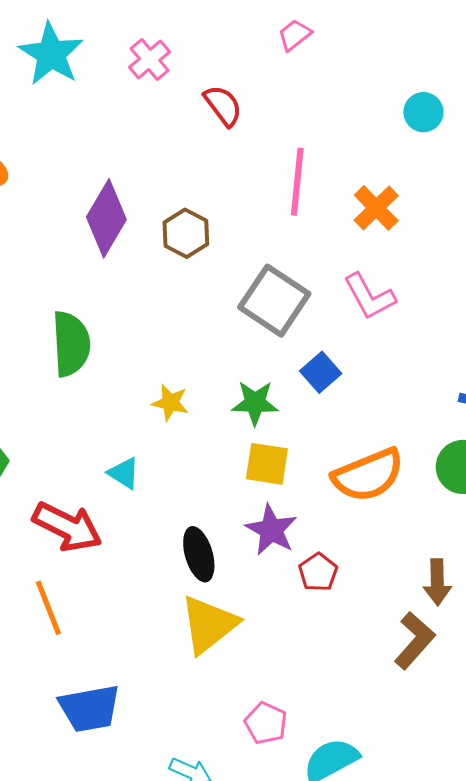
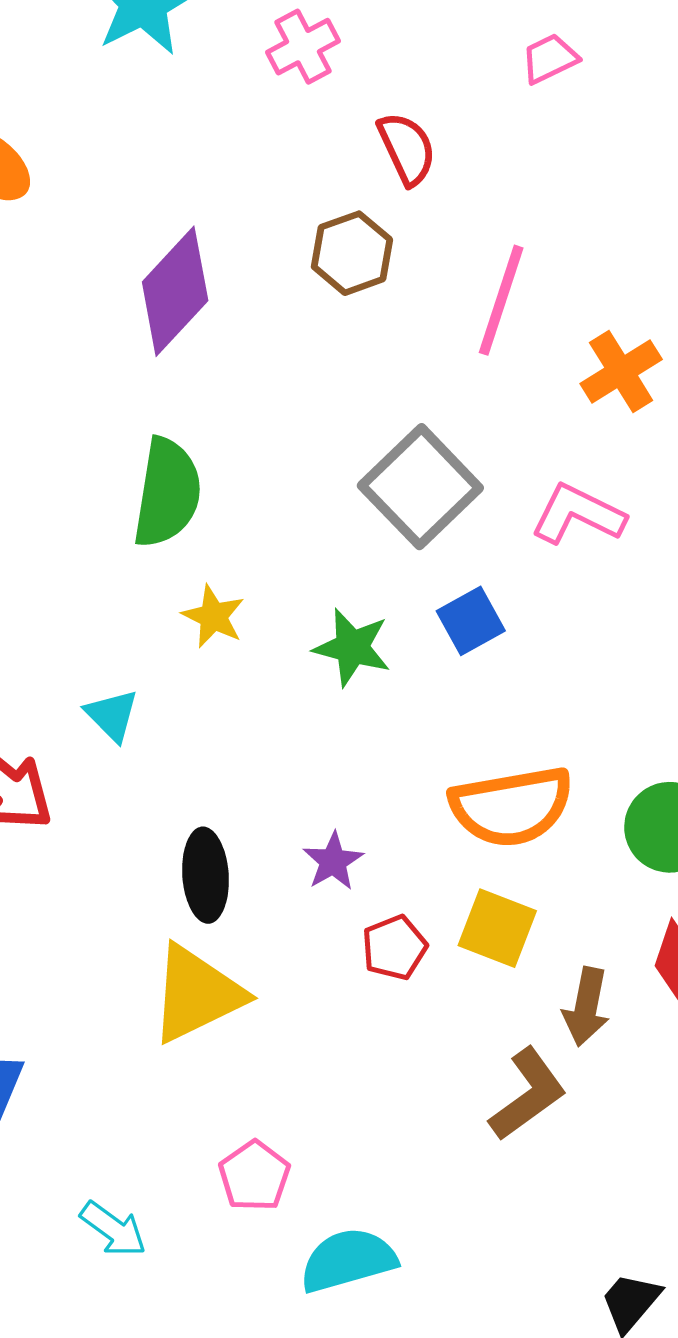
brown hexagon: (186, 233) -> (352, 253), moved
pink L-shape: (369, 296) -> (578, 514), turned 132
green semicircle: (71, 344) -> (167, 493), moved
yellow square: (267, 464) -> (497, 928), moved
purple star: (271, 530) -> (333, 861), size x0.7

